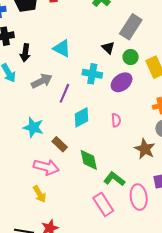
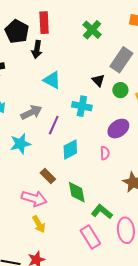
black arrow: (25, 53) -> (37, 49), moved
purple ellipse: (122, 82) -> (118, 129), moved
cyan star: (33, 127) -> (20, 144), moved, turned -30
yellow arrow: (40, 194) -> (39, 224), moved

